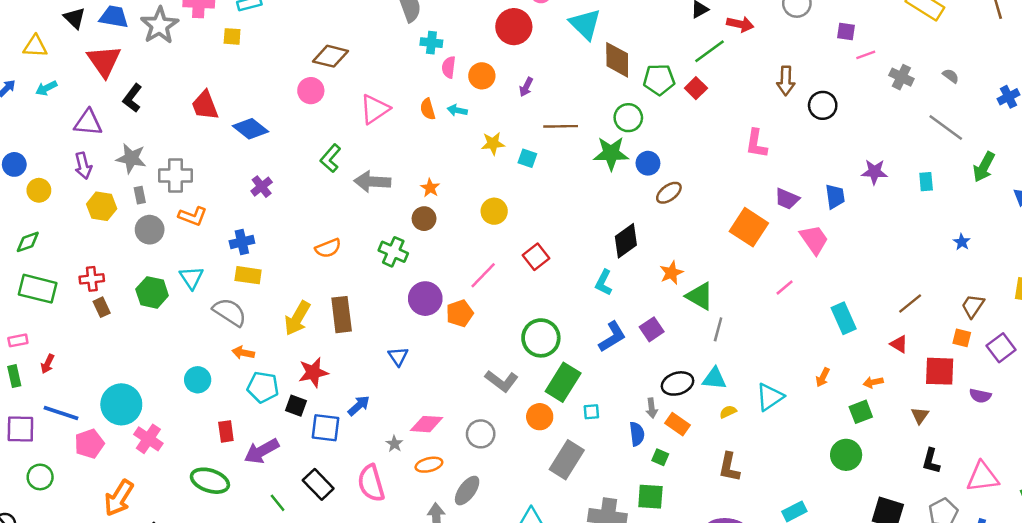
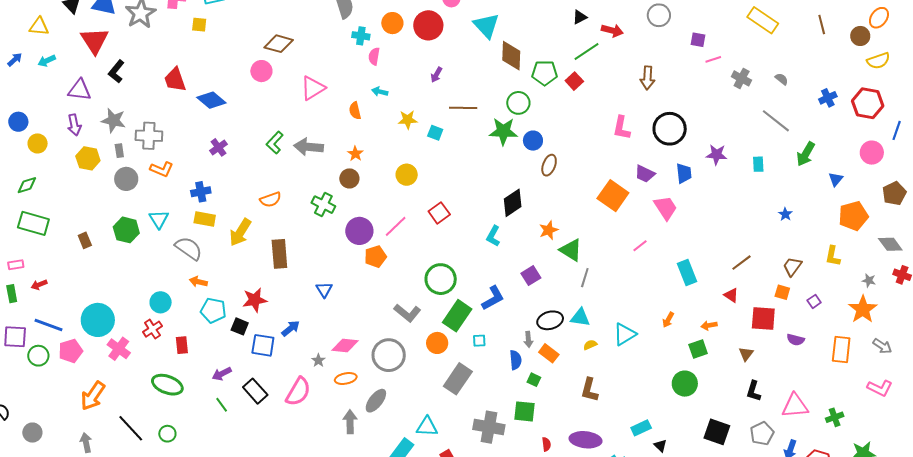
orange circle: (482, 76) -> (392, 23), moved
black circle: (823, 105) -> (670, 129), moved, size x1.4
orange semicircle: (428, 109) -> (355, 111), moved
green L-shape: (330, 158) -> (275, 143), moved
brown ellipse: (669, 193) -> (549, 165), turned -35
red cross: (92, 279) -> (152, 329), moved, turned -30
purple circle: (425, 299) -> (359, 231), moved
yellow arrow: (297, 318) -> (240, 232), moved
blue L-shape: (612, 337) -> (493, 298), moved
purple square: (1001, 348) -> (814, 301), size x0.6
red arrow: (47, 364) -> (39, 285), turned 42
gray circle: (481, 434) -> (389, 355), size x1.4
purple arrow: (262, 451) -> (222, 374), moved, size x0.7
green circle: (40, 477) -> (38, 356), moved
pink semicircle: (371, 483) -> (298, 392), turned -136

